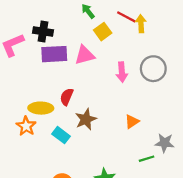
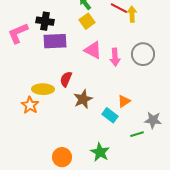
yellow square: (103, 32) -> (87, 21), moved
pink triangle: (85, 55) -> (93, 50), moved, turned 42
cyan rectangle: (61, 135) -> (110, 115), moved

